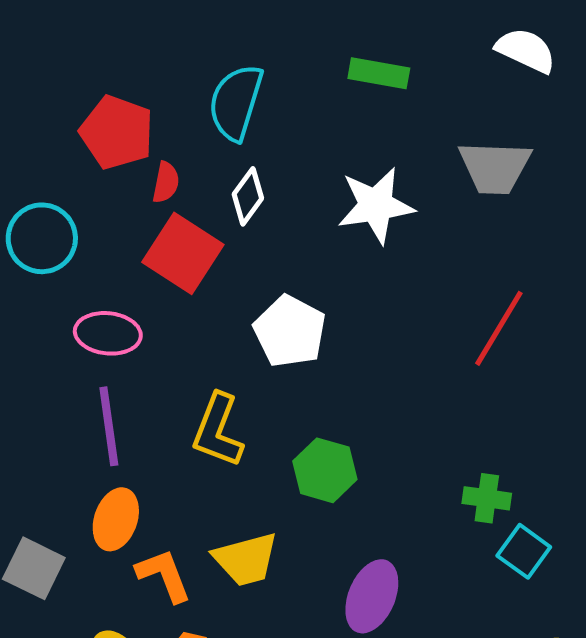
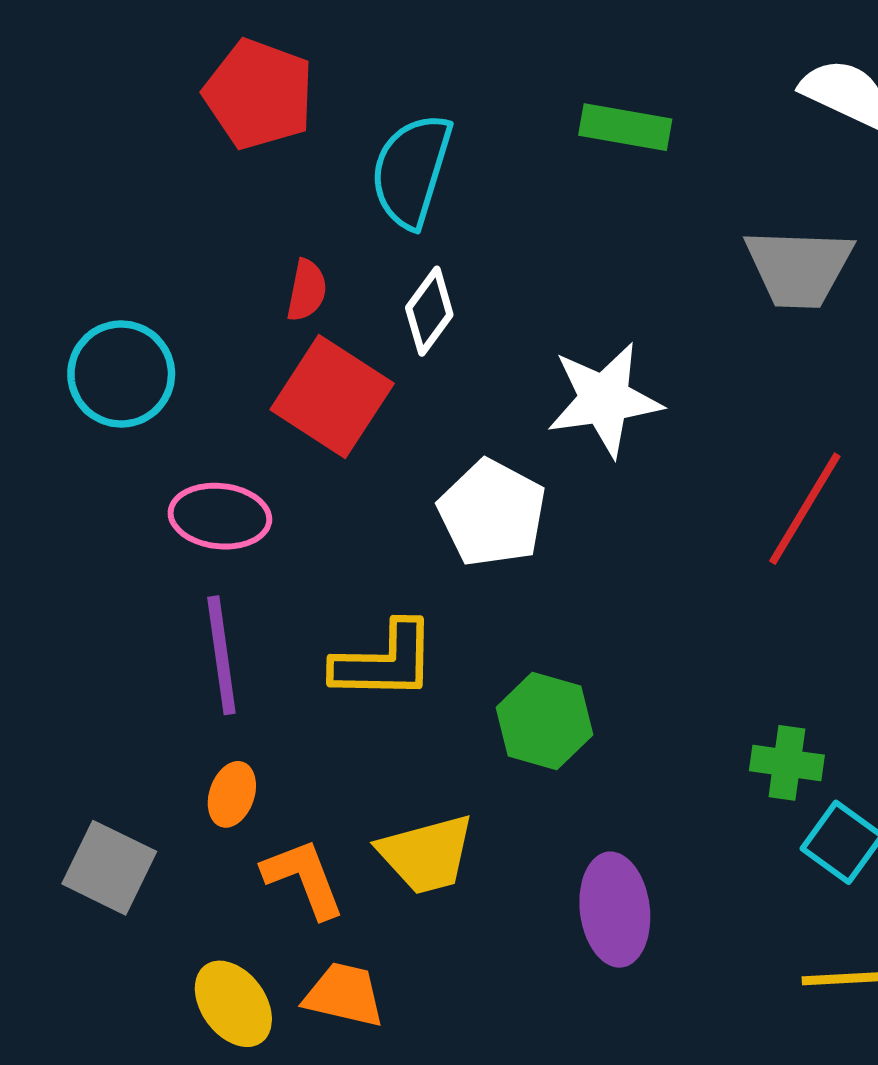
red pentagon: (117, 132) -> (259, 94), moved
white star: (376, 205) -> (604, 399), moved
yellow L-shape: (218, 430) -> (384, 661), turned -110
orange ellipse: (116, 519) -> (232, 794), size x0.7
purple ellipse: (372, 596) -> (615, 910), turned -30

